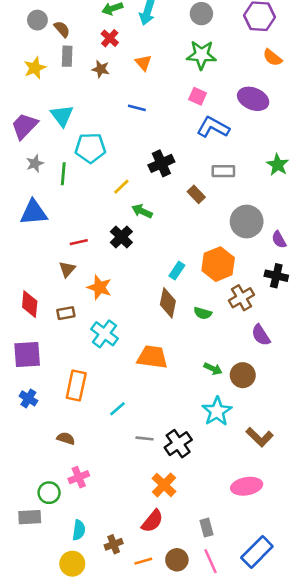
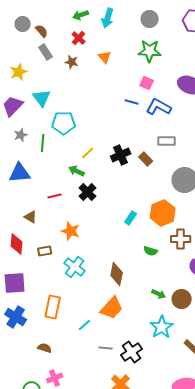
gray rectangle: (67, 56) -> (46, 52), turned -35
yellow star: (35, 68) -> (19, 72), moved
blue line: (137, 108) -> (132, 102), moved
black cross: (161, 163) -> (121, 155), moved
green arrow: (142, 211) -> (77, 171), moved
brown triangle: (67, 269) -> (31, 217), moved, turned -40
brown cross: (241, 298) -> (181, 239), turned 30
brown diamond: (168, 303) -> (117, 274), moved
orange trapezoid: (152, 357) -> (112, 308), moved, turned 125
blue cross: (28, 398) -> (16, 317), size x1.5

